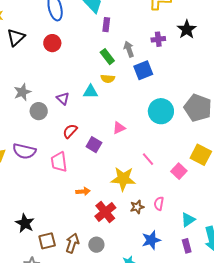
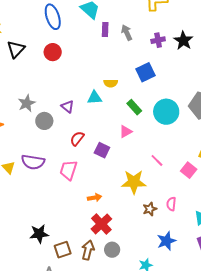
black star: (187, 29) -> (183, 41), moved
gray arrow: (129, 49) -> (127, 32), moved
green rectangle: (107, 57) -> (134, 107), moved
pink trapezoid: (59, 162) -> (68, 170), turned 30
red cross: (105, 212) -> (101, 224), moved
black star: (25, 223) -> (39, 234), turned -30

